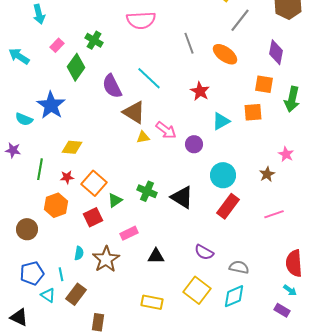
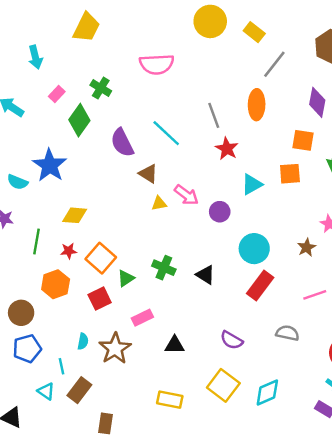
gray line: (189, 43) -> (214, 115), moved
orange ellipse: (225, 54) -> (257, 105), turned 55
brown triangle: (134, 112) -> (148, 174), size x0.7
black triangle: (182, 197) -> (205, 275), size x0.7
gray semicircle: (239, 267) -> (287, 333), moved
blue pentagon: (32, 273) -> (27, 348), moved

